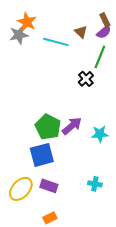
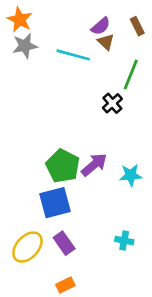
orange star: (27, 22) -> (20, 20), moved
purple semicircle: (104, 32) -> (101, 26), moved
purple rectangle: (49, 186) -> (64, 243), turned 36

